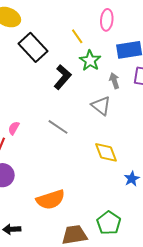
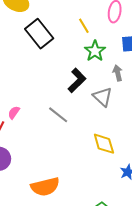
black L-shape: (62, 77) -> (77, 80), moved

